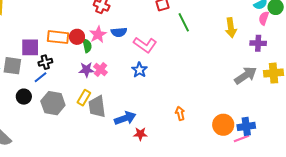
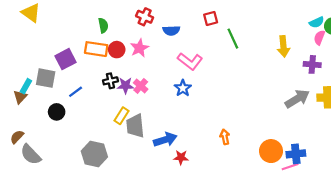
blue semicircle: (119, 32) -> (171, 30), moved
green semicircle: (87, 46) -> (103, 25), moved
purple square: (30, 47) -> (66, 59), turned -30
black cross: (45, 62) -> (110, 81), moved
gray hexagon: (53, 103) -> (94, 154), moved

